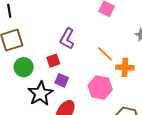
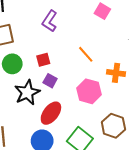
purple L-shape: (67, 39) -> (50, 21), moved
orange line: (105, 54) -> (86, 54), moved

